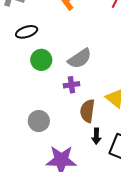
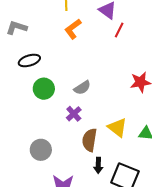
gray semicircle: (80, 59) -> (82, 88), size x0.7
purple cross: (71, 85) -> (74, 114), turned -35

